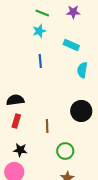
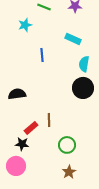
cyan star: (39, 31) -> (25, 25), moved
black circle: (81, 111) -> (83, 88), moved
red rectangle: (16, 121) -> (31, 128), moved, turned 32

